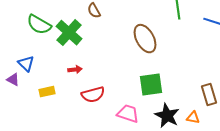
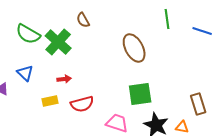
blue triangle: (26, 64) -> (25, 73), moved
yellow rectangle: (47, 92) -> (50, 101), moved

